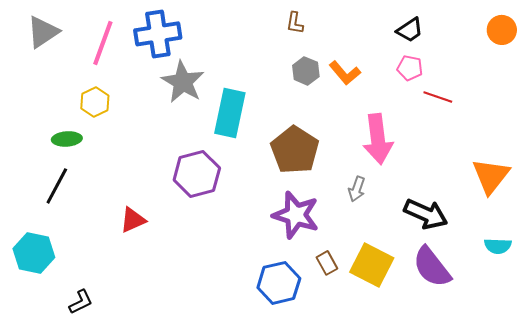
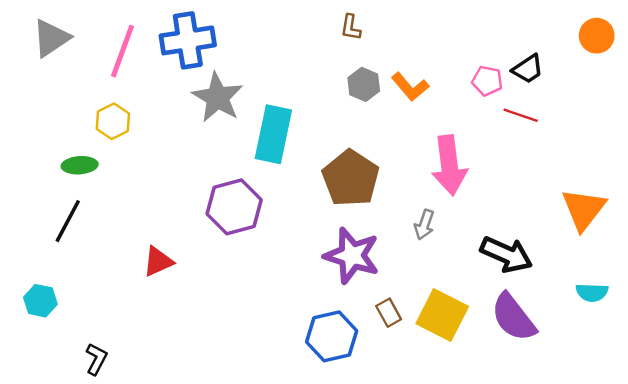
black trapezoid: (410, 30) -> (528, 69), moved
cyan hexagon: (34, 253) -> (40, 301), size x0.7
black L-shape: (81, 302) -> (96, 359), turned -36

